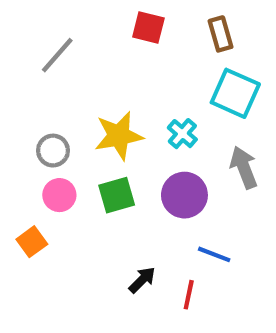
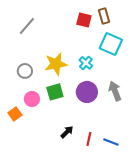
red square: (148, 28) -> (84, 20), moved
gray arrow: (244, 167) -> (115, 91), moved
pink circle: (59, 195) -> (32, 99), moved
blue line: (214, 254) -> (111, 142), moved

